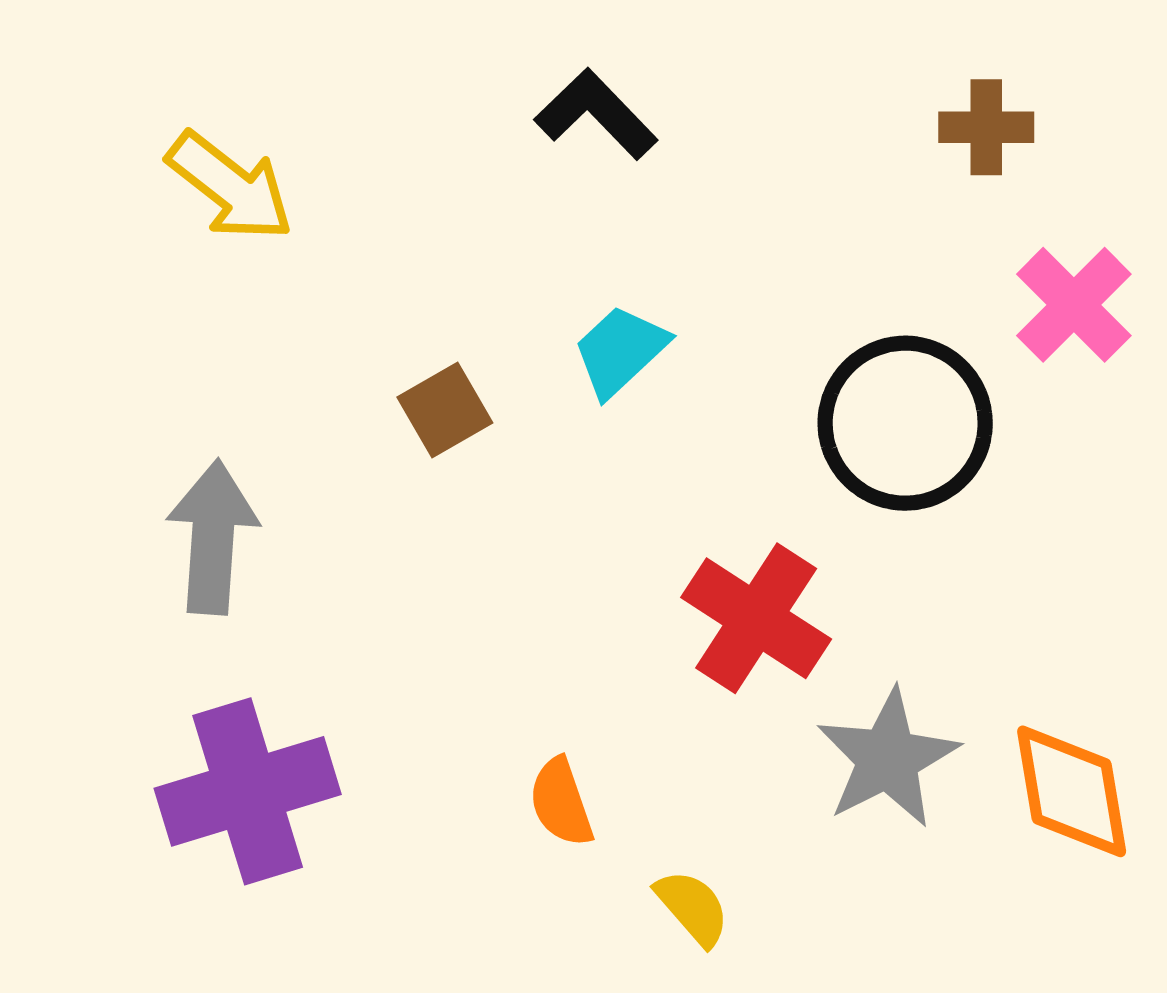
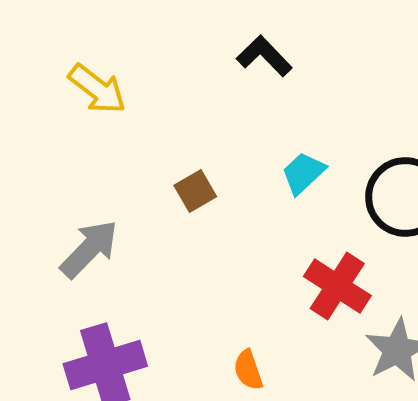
cyan trapezoid: (620, 351) -> (303, 173), moved
gray arrow: (213, 537) -> (89, 249), turned 40

